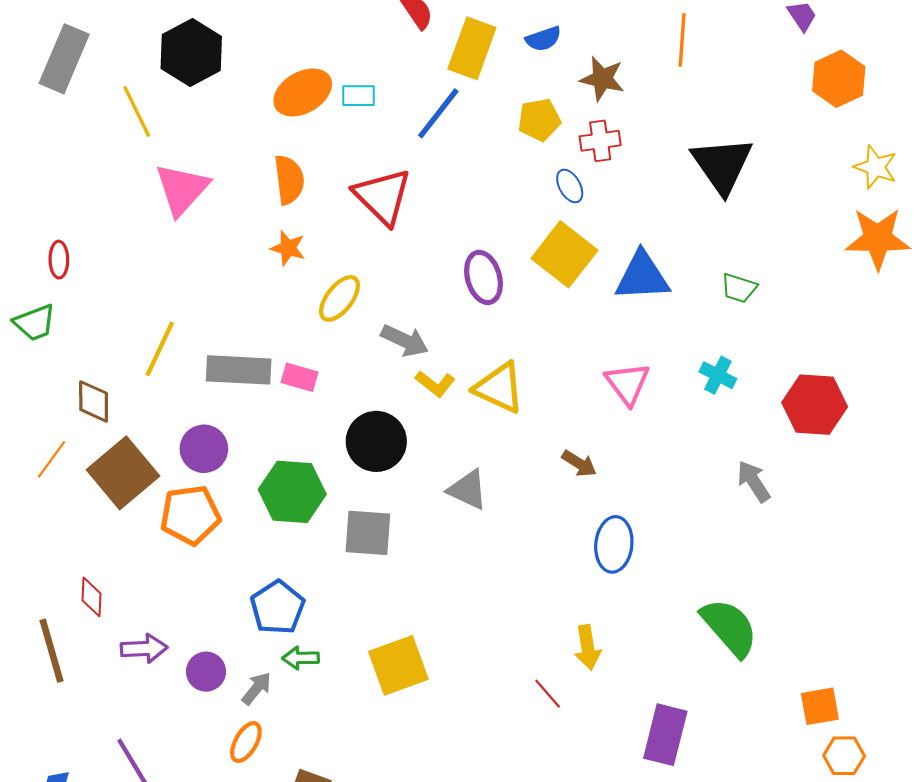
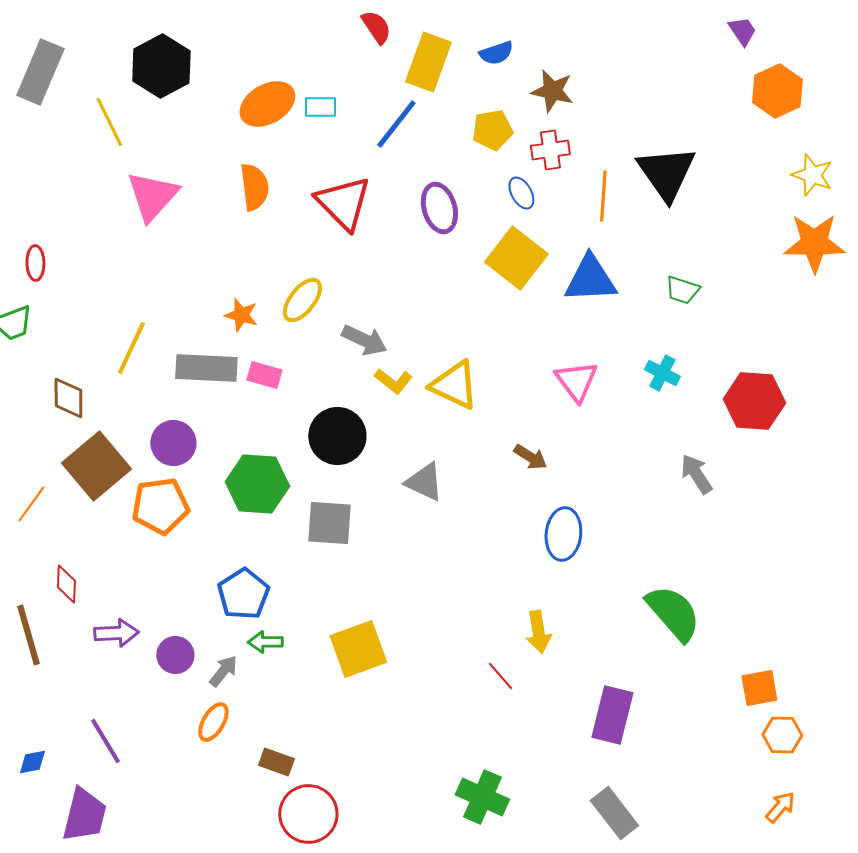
orange line: (682, 40) -> (603, 196), moved
orange star: (288, 248) -> (241, 315), moved
purple ellipse: (484, 277) -> (439, 208), moved
orange line: (52, 459) -> (31, 504), moved

